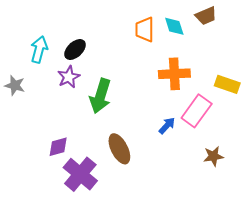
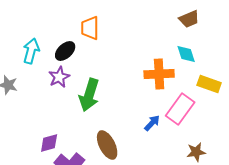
cyan diamond: (174, 26) -> (186, 54), moved
orange trapezoid: (145, 29) -> (90, 28), moved

